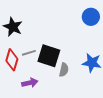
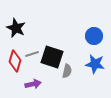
blue circle: (91, 17) -> (94, 36), moved

